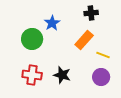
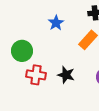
green circle: (32, 39) -> (22, 51), moved

